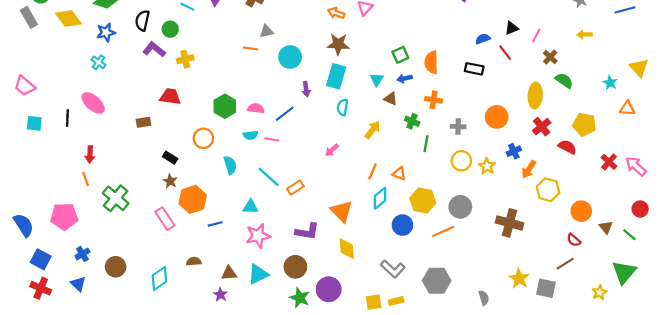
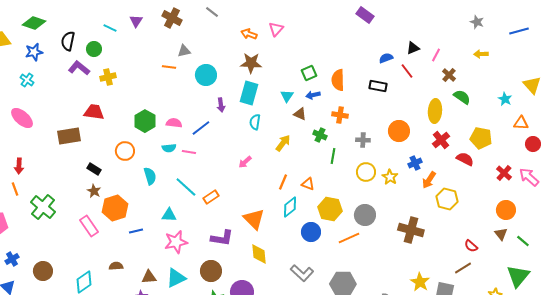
brown rectangle: (143, 122) -> (69, 136), size x1.6
red circle: (640, 209) -> (533, 144), moved
orange circle: (581, 211) -> (506, 210), moved

